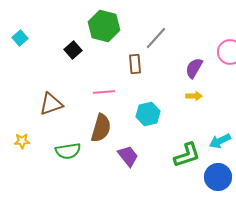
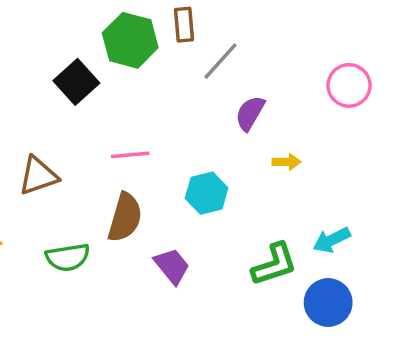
black square: (73, 50) -> (76, 82), size x1.4
brown rectangle: (135, 64) -> (184, 25), moved
purple semicircle: (194, 68) -> (250, 113), moved

